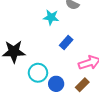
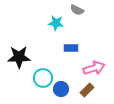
blue rectangle: (66, 43) -> (71, 48), turned 48

